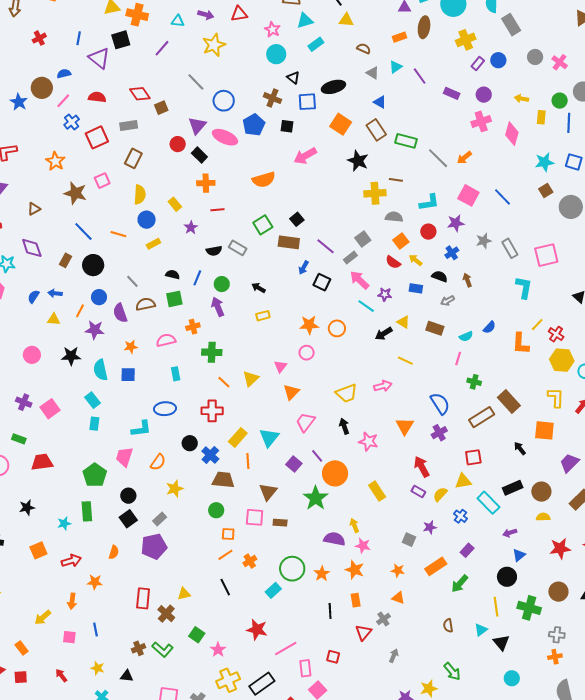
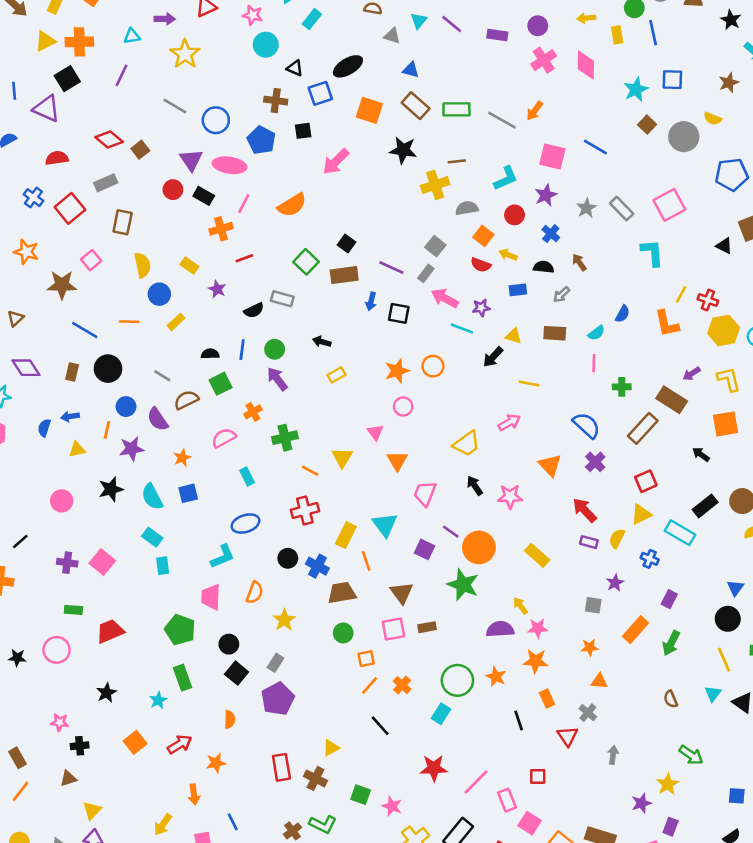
pink line: (63, 101) -> (244, 204), moved
purple arrow: (510, 533) -> (692, 374), moved

